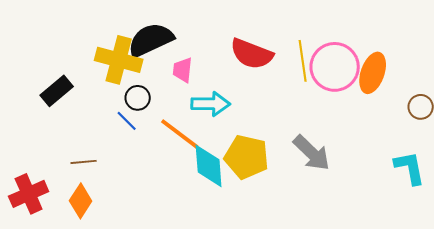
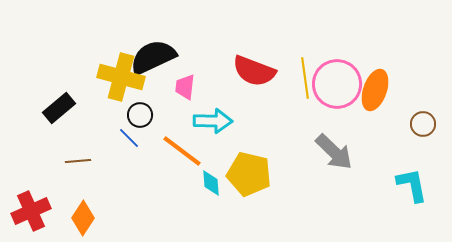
gray arrow: (312, 153) -> (334, 152), moved
brown line: (84, 162) -> (78, 161), moved
cyan diamond: (209, 166) -> (211, 183), size x0.6

